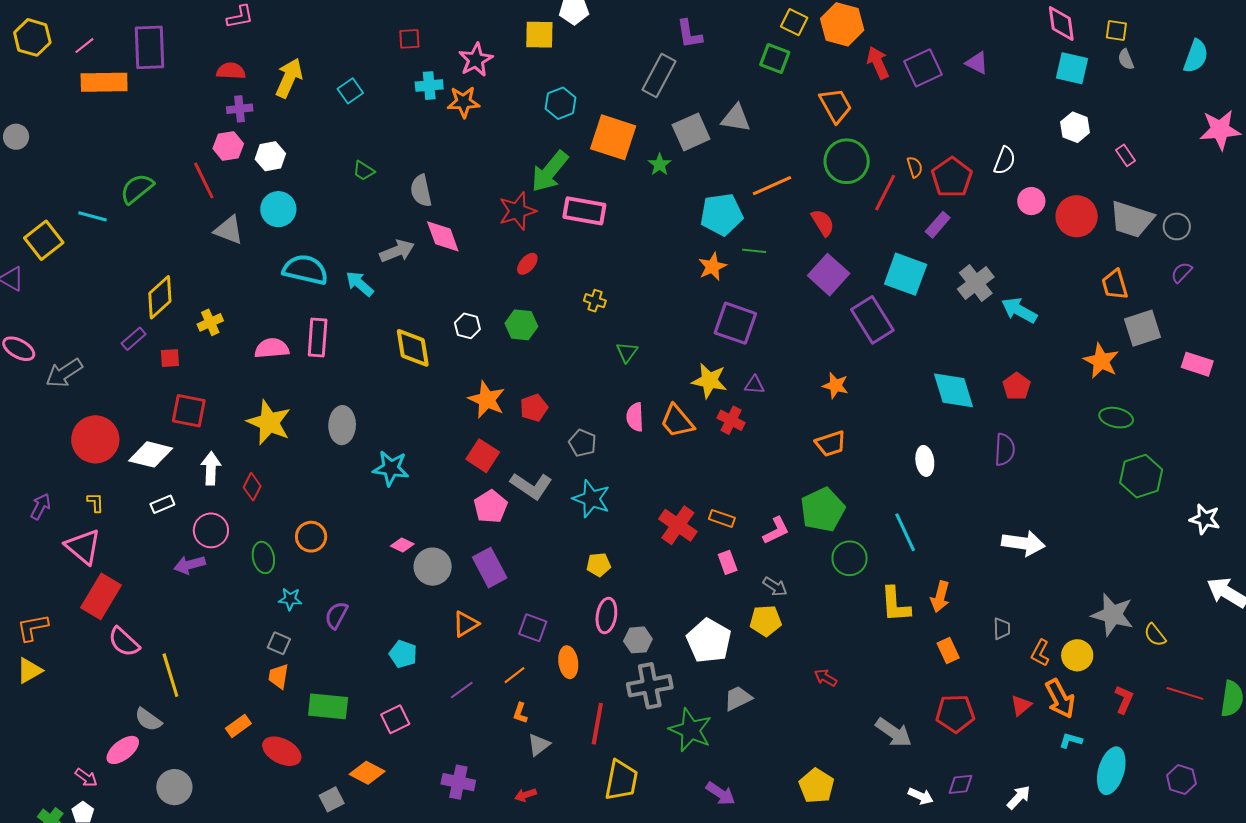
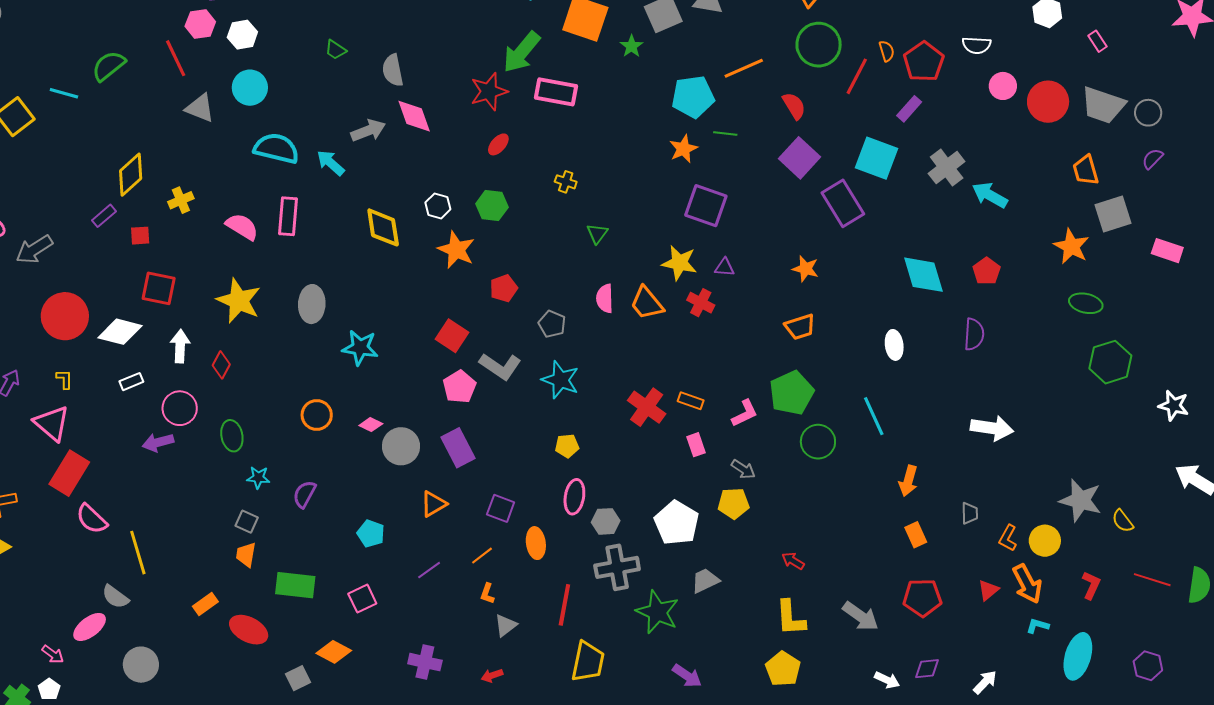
white semicircle: (1005, 160) -> (977, 45), turned 72
pink semicircle: (272, 348) -> (242, 227), turned 36
orange star: (487, 400) -> (456, 250), moved
orange circle: (311, 537) -> (317, 415), moved
yellow L-shape: (895, 604) -> (791, 618), moved

